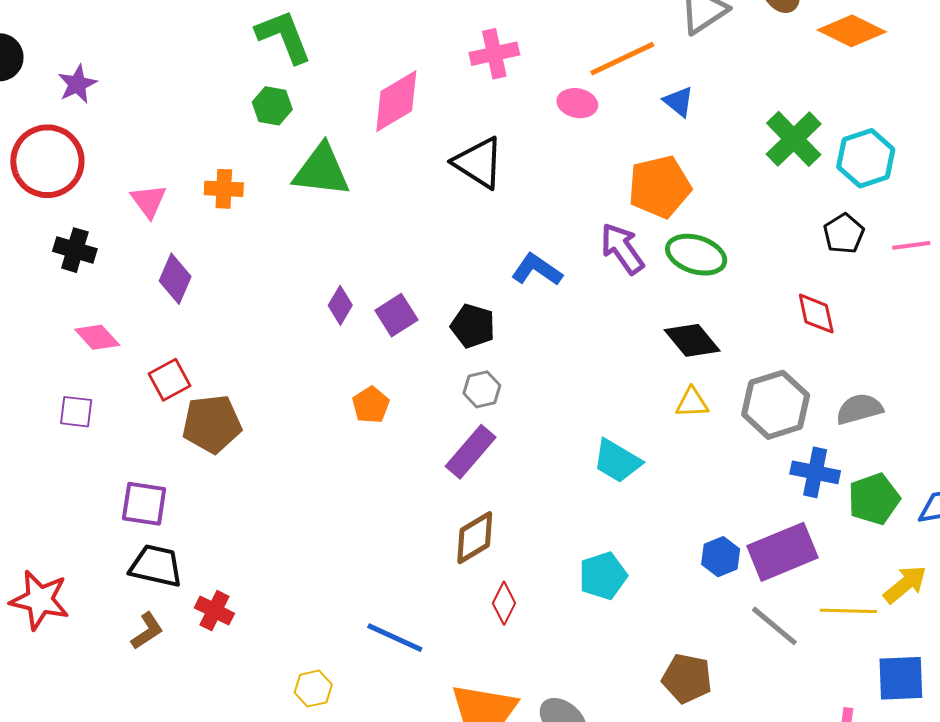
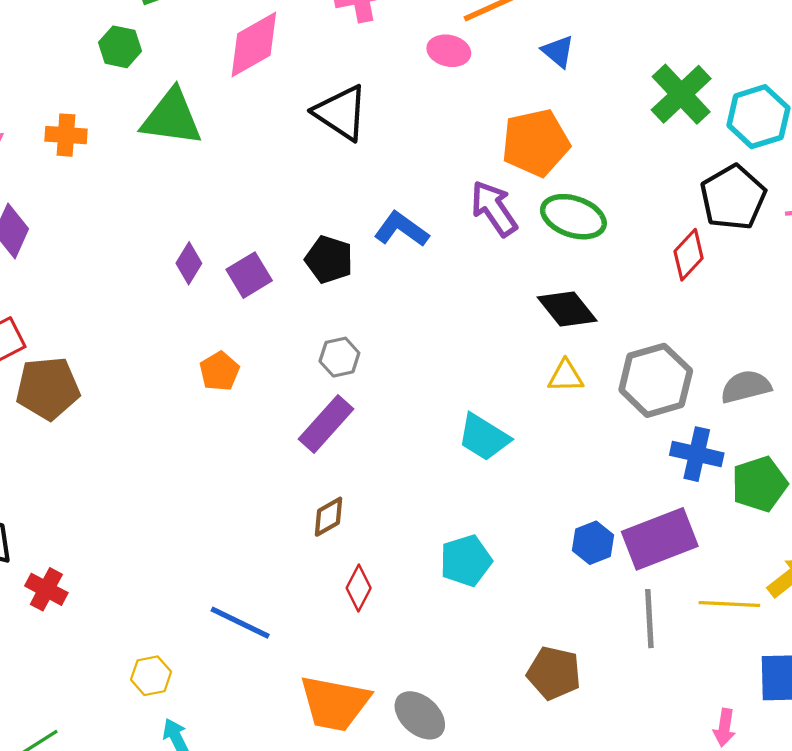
black pentagon: (844, 234) -> (733, 197), size x1.5
red diamond: (816, 314) -> (689, 255), moved, turned 54
black pentagon: (473, 326) -> (329, 259), moved
brown diamond: (475, 538) -> (329, 517), size x0.7
gray line: (774, 626) -> (649, 619), turned 46

